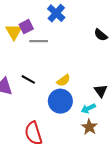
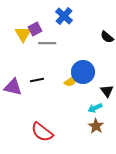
black line: (28, 79) -> (37, 80), turned -40
blue circle: (60, 101) -> (83, 72), moved
red semicircle: (33, 133) -> (42, 132), turned -35

